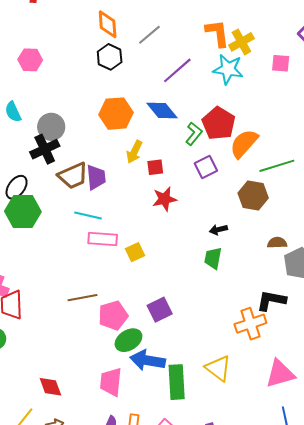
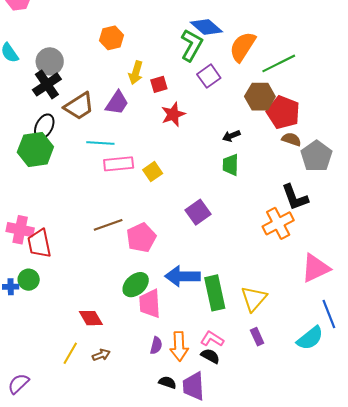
blue diamond: (162, 111) -> (206, 27), moved
orange hexagon: (116, 114) -> (111, 38), size x0.7
red pentagon: (219, 123) -> (283, 112), moved
green L-shape: (194, 134) -> (192, 45), size x1.4
purple trapezoid: (96, 177) -> (117, 103), moved, turned 48
black ellipse: (17, 187) -> (44, 126), moved
brown semicircle: (277, 243) -> (291, 139), turned 30
black L-shape: (271, 301) -> (295, 197), turned -112
purple square: (160, 310) -> (198, 212), moved
green ellipse: (128, 340) -> (136, 285), moved
yellow triangle: (218, 368) -> (254, 299), moved, turned 44

